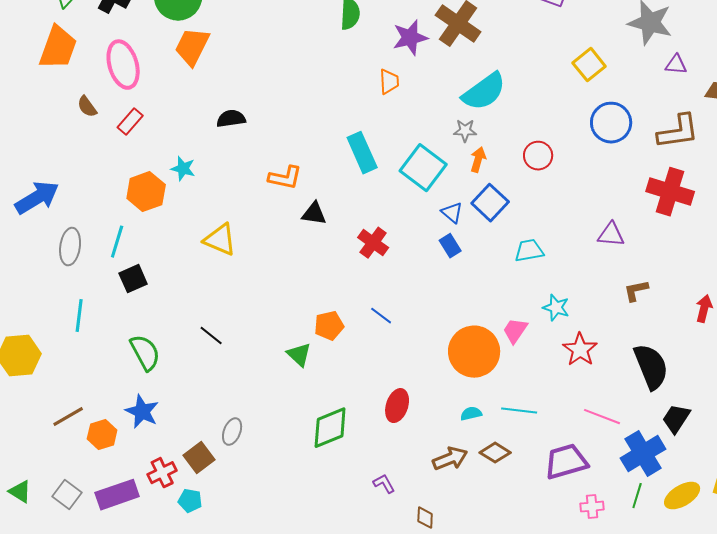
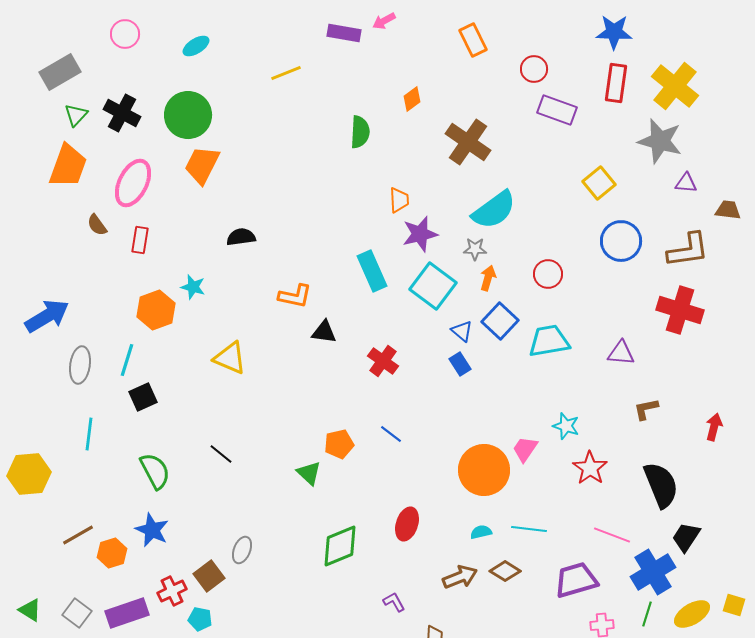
purple star: (410, 38) -> (420, 234), moved
pink ellipse: (123, 65) -> (133, 183), turned 42
red rectangle: (130, 122) -> (140, 240), turned -32
cyan trapezoid: (529, 251) -> (549, 341), moved, size x1.4

